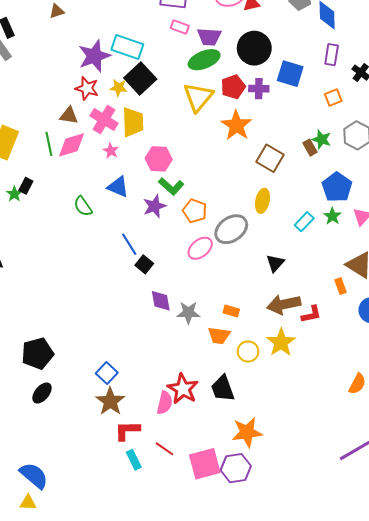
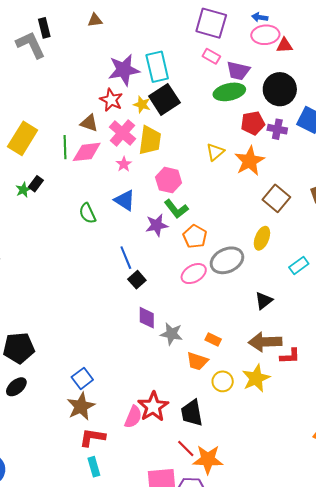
cyan rectangle: (127, 47) -> (157, 67), turned 48
yellow triangle: (198, 97) -> (215, 152), moved, size x0.6
red line: (165, 449) -> (186, 449), moved

